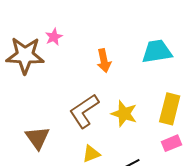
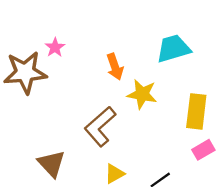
yellow star: (124, 114) -> (142, 94), moved

